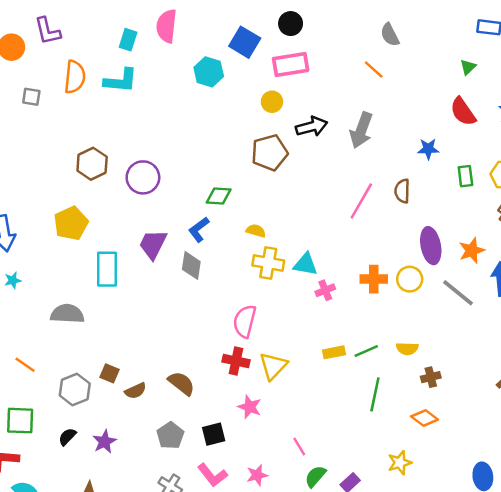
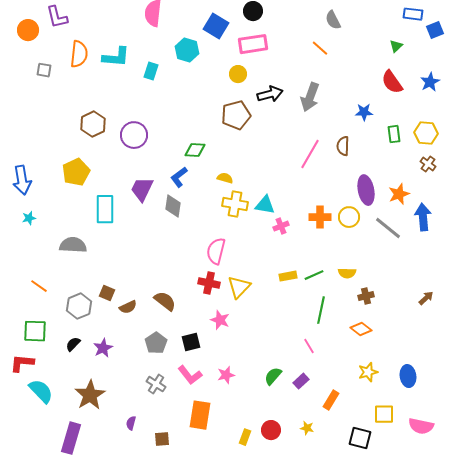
cyan rectangle: (128, 40) -> (151, 71), moved
pink line: (299, 447) -> (309, 346), moved
yellow star: (400, 463) -> (368, 372), moved

